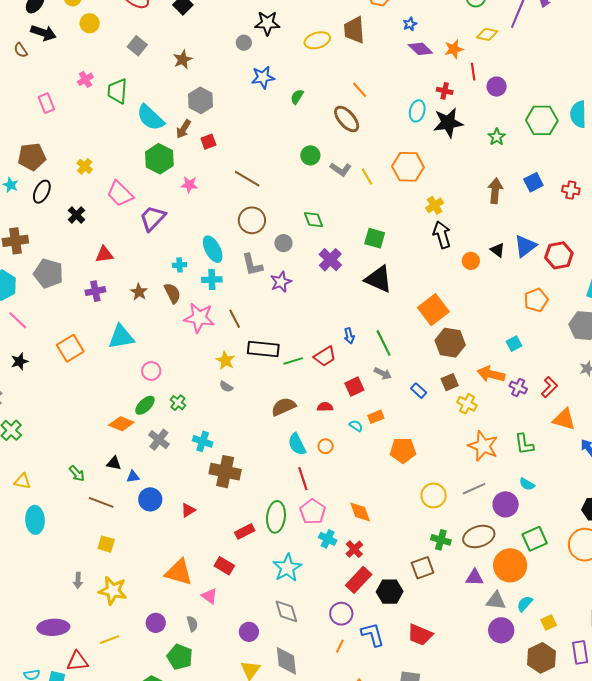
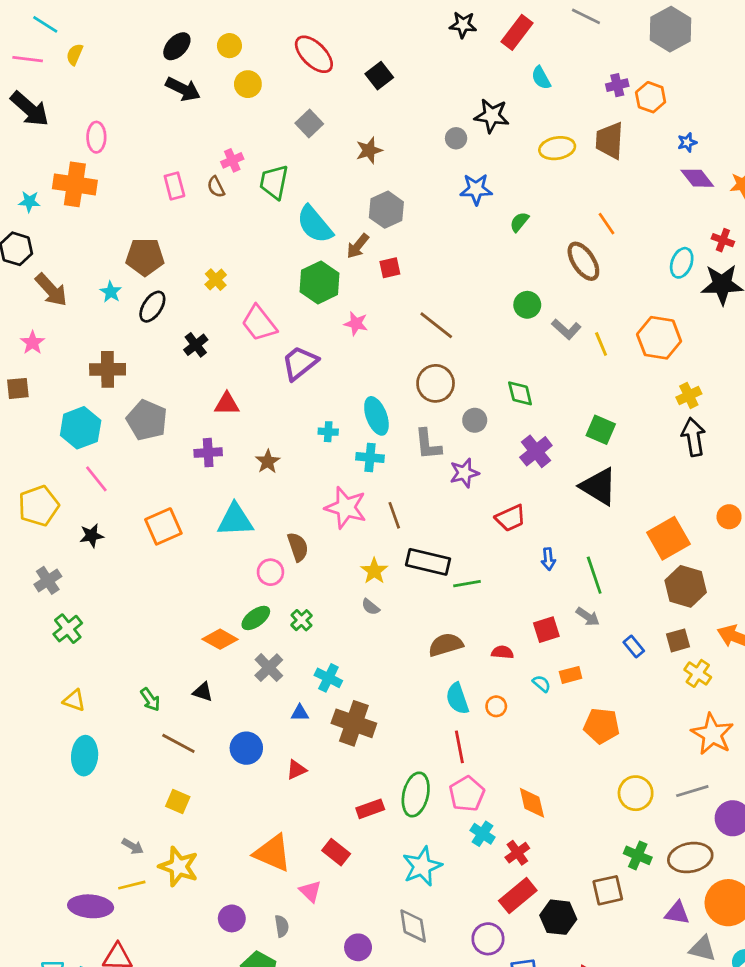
brown semicircle: (21, 50) -> (216, 187), moved
orange circle: (471, 261) -> (729, 517), moved
brown semicircle: (172, 293) -> (298, 547), moved
red trapezoid: (325, 356) -> (510, 518), moved
blue triangle: (133, 477) -> (300, 713), moved
gray arrow: (78, 580) -> (133, 846), turned -70
yellow line: (110, 640) -> (132, 885), moved

